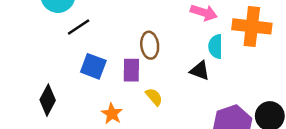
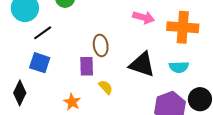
cyan semicircle: (216, 47) -> (179, 67), moved, turned -90
blue square: (93, 66) -> (40, 63), moved
black triangle: (200, 71) -> (142, 64), size x1.6

